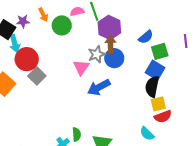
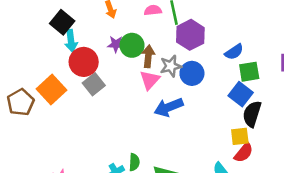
purple star: (23, 21) -> (116, 44), moved
green circle: (62, 25) -> (132, 45), moved
brown arrow: (111, 44) -> (148, 56), moved
black semicircle: (152, 87) -> (252, 114), moved
red semicircle: (163, 116) -> (244, 153), turned -36

